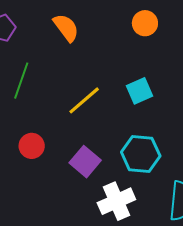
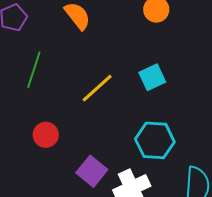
purple square: (85, 162) -> (92, 171), moved

